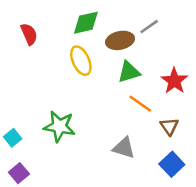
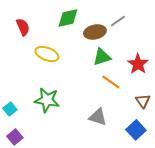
yellow ellipse: (81, 61) -> (47, 54), moved, turned -45
brown triangle: (169, 126) -> (143, 101), moved

